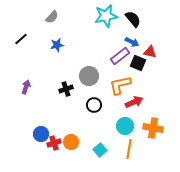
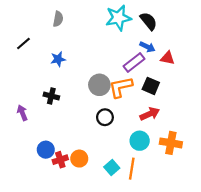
gray semicircle: (52, 17) -> (58, 19), turned -32
blue star: (57, 45) -> (58, 59), moved
black square: (138, 63) -> (151, 86), moved
orange L-shape: (120, 85) -> (121, 87), moved
purple arrow: (26, 87) -> (22, 113), moved, turned -40
black cross: (66, 89) -> (51, 96), moved, turned 32
orange line: (129, 149) -> (132, 169), moved

